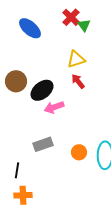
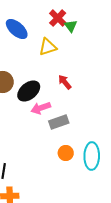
yellow triangle: (76, 59) -> (48, 47), moved
gray rectangle: (43, 144) -> (59, 122), moved

